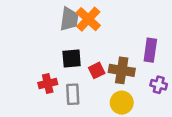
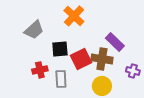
gray trapezoid: (69, 19) -> (34, 30), moved, turned 40
purple rectangle: (150, 50) -> (115, 42), moved, turned -54
red square: (97, 70) -> (81, 59), size x1.5

